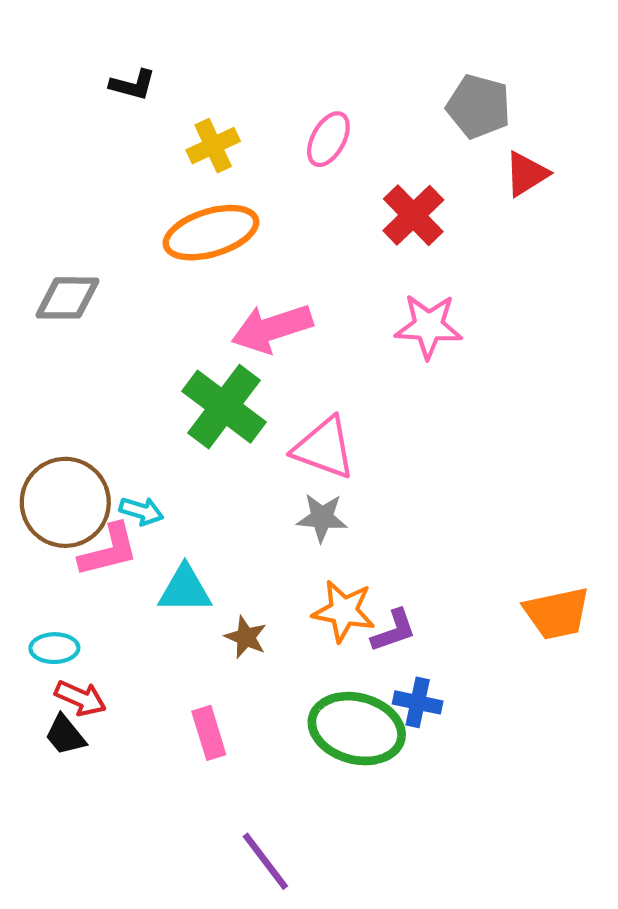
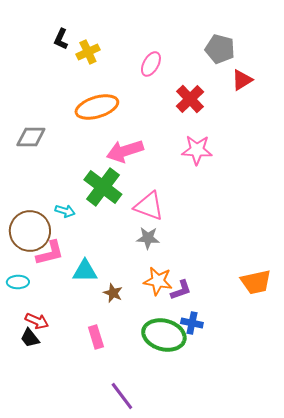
black L-shape: (133, 85) -> (61, 39), turned 100
yellow cross: (213, 146) -> (88, 52), moved
cyan arrow: (141, 511) -> (65, 211), moved
cyan ellipse: (54, 648) -> (18, 282), moved

